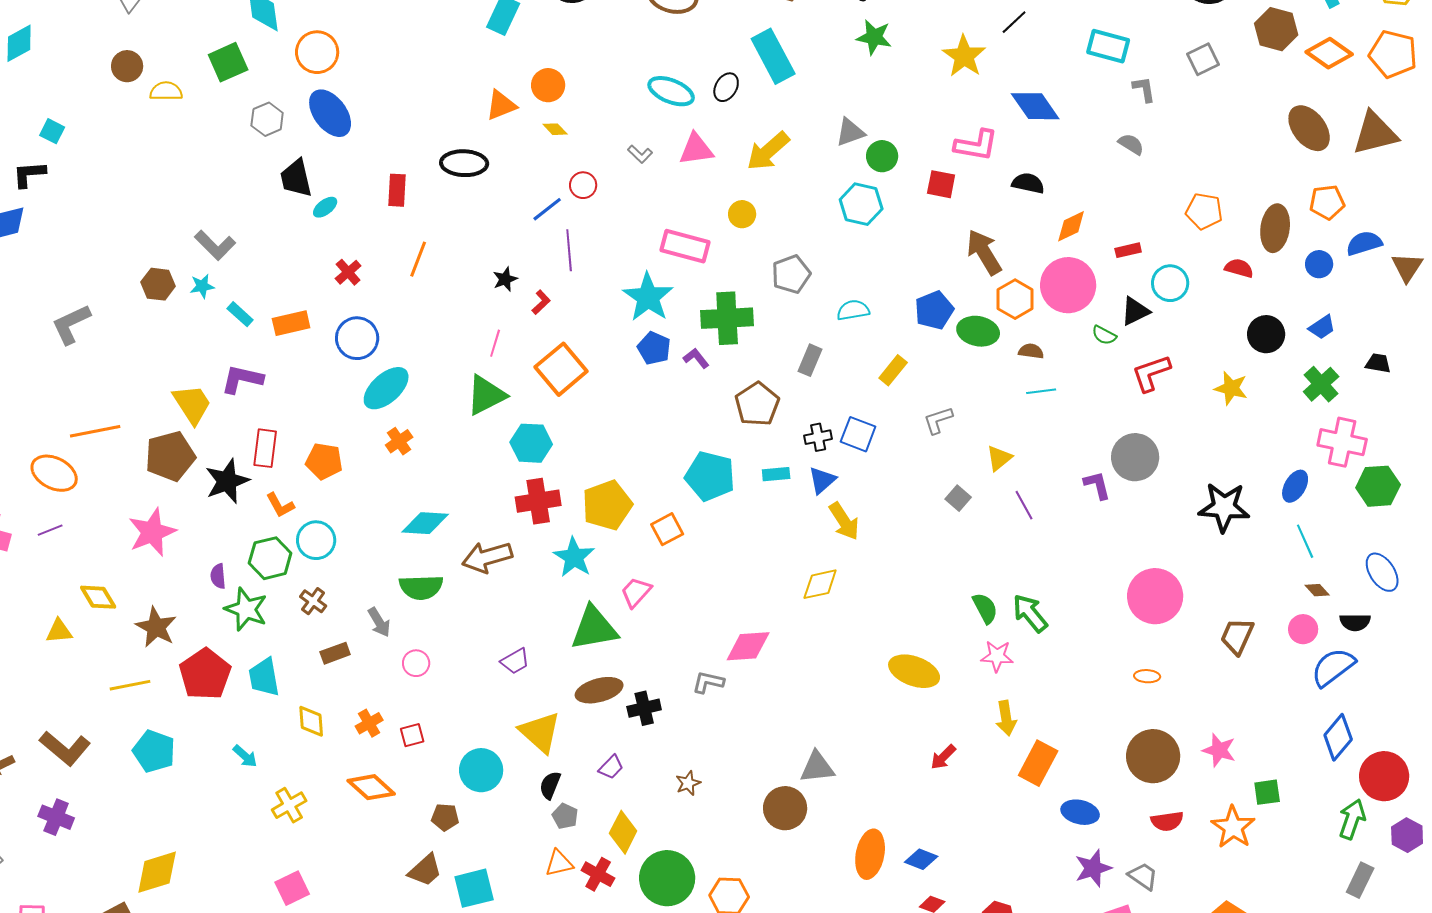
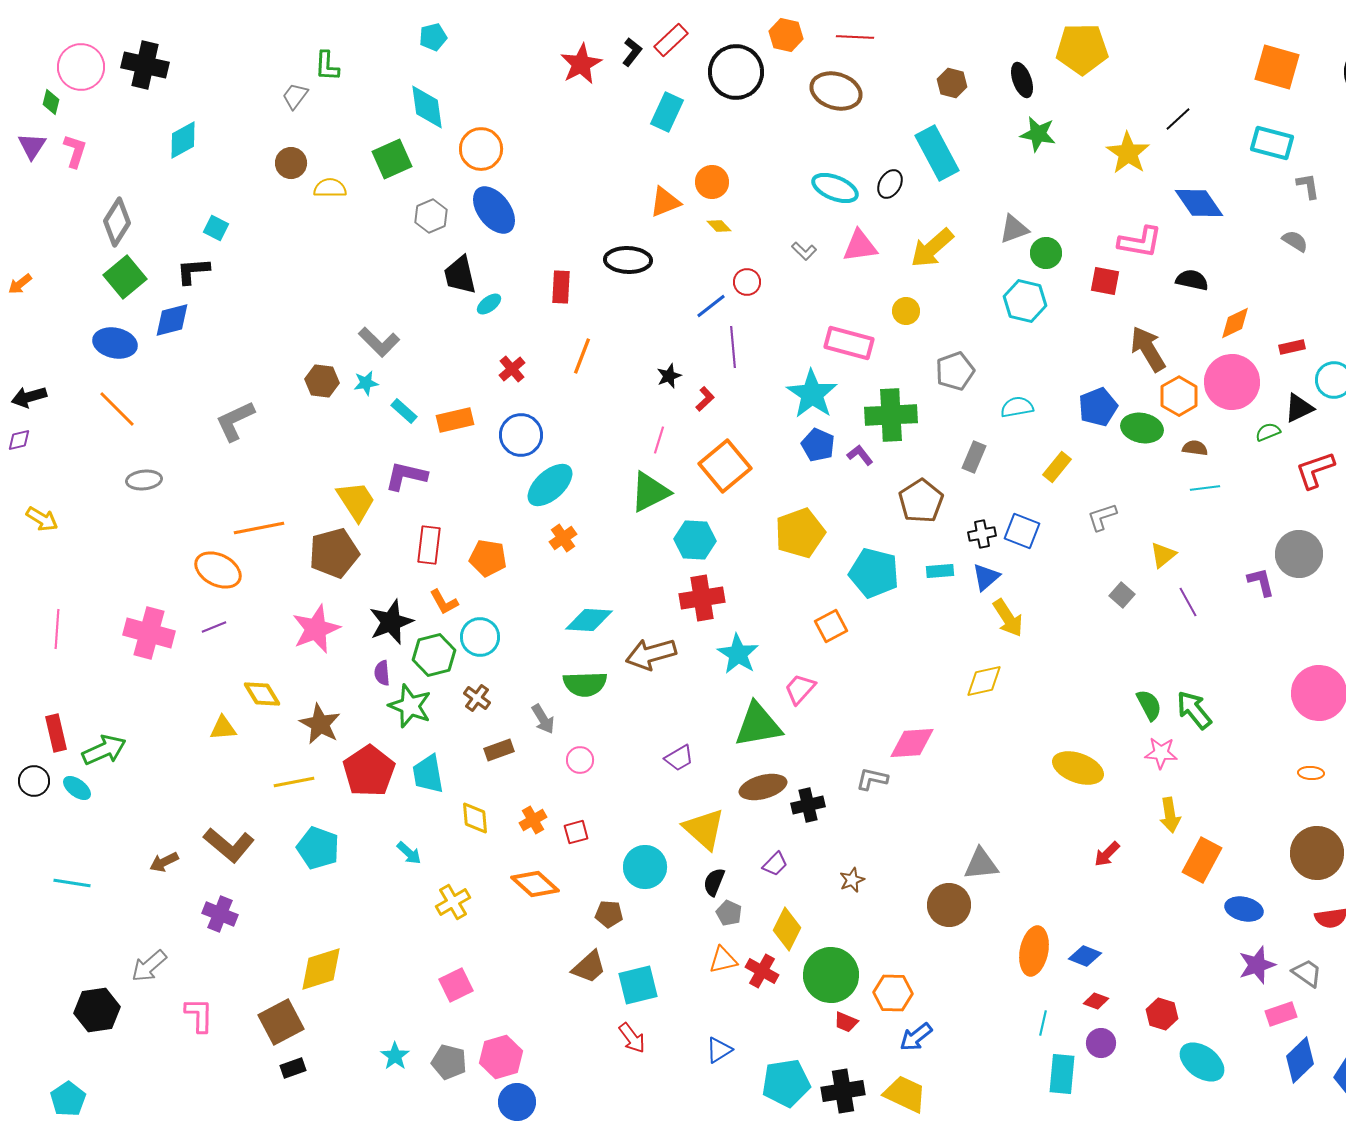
green semicircle: (1104, 335) -> (1268, 432), turned 130
black star: (227, 481) -> (391, 622), moved
yellow pentagon: (607, 505) -> (800, 533), moved

